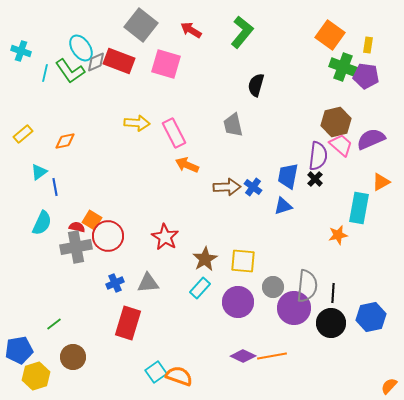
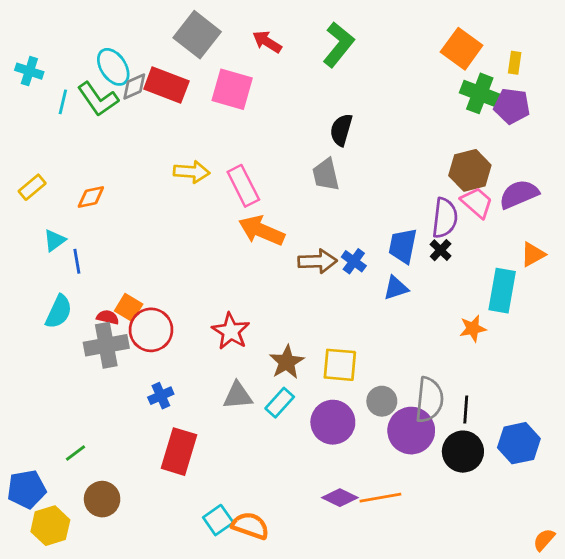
black semicircle: (256, 85) -> (341, 130), moved
orange arrow: (187, 165) -> (262, 231), size x1.4
gray triangle: (148, 283) -> (238, 396), moved

